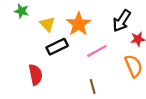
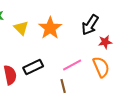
black rectangle: (57, 47) -> (33, 67), moved
pink line: (97, 51) -> (72, 65), moved

